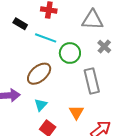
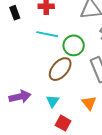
black rectangle: (20, 24) -> (15, 13), moved, turned 48
brown ellipse: (39, 74) -> (60, 69), moved

